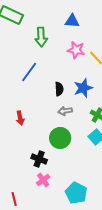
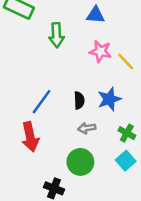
blue line: (29, 72) -> (41, 102), moved
red arrow: (20, 118) -> (30, 137), size x1.6

